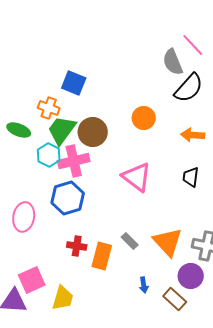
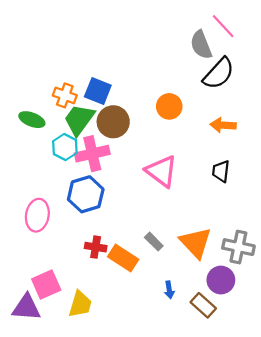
blue square: (74, 83) -> (98, 91), moved
orange rectangle: (102, 256) -> (123, 258), turned -72

